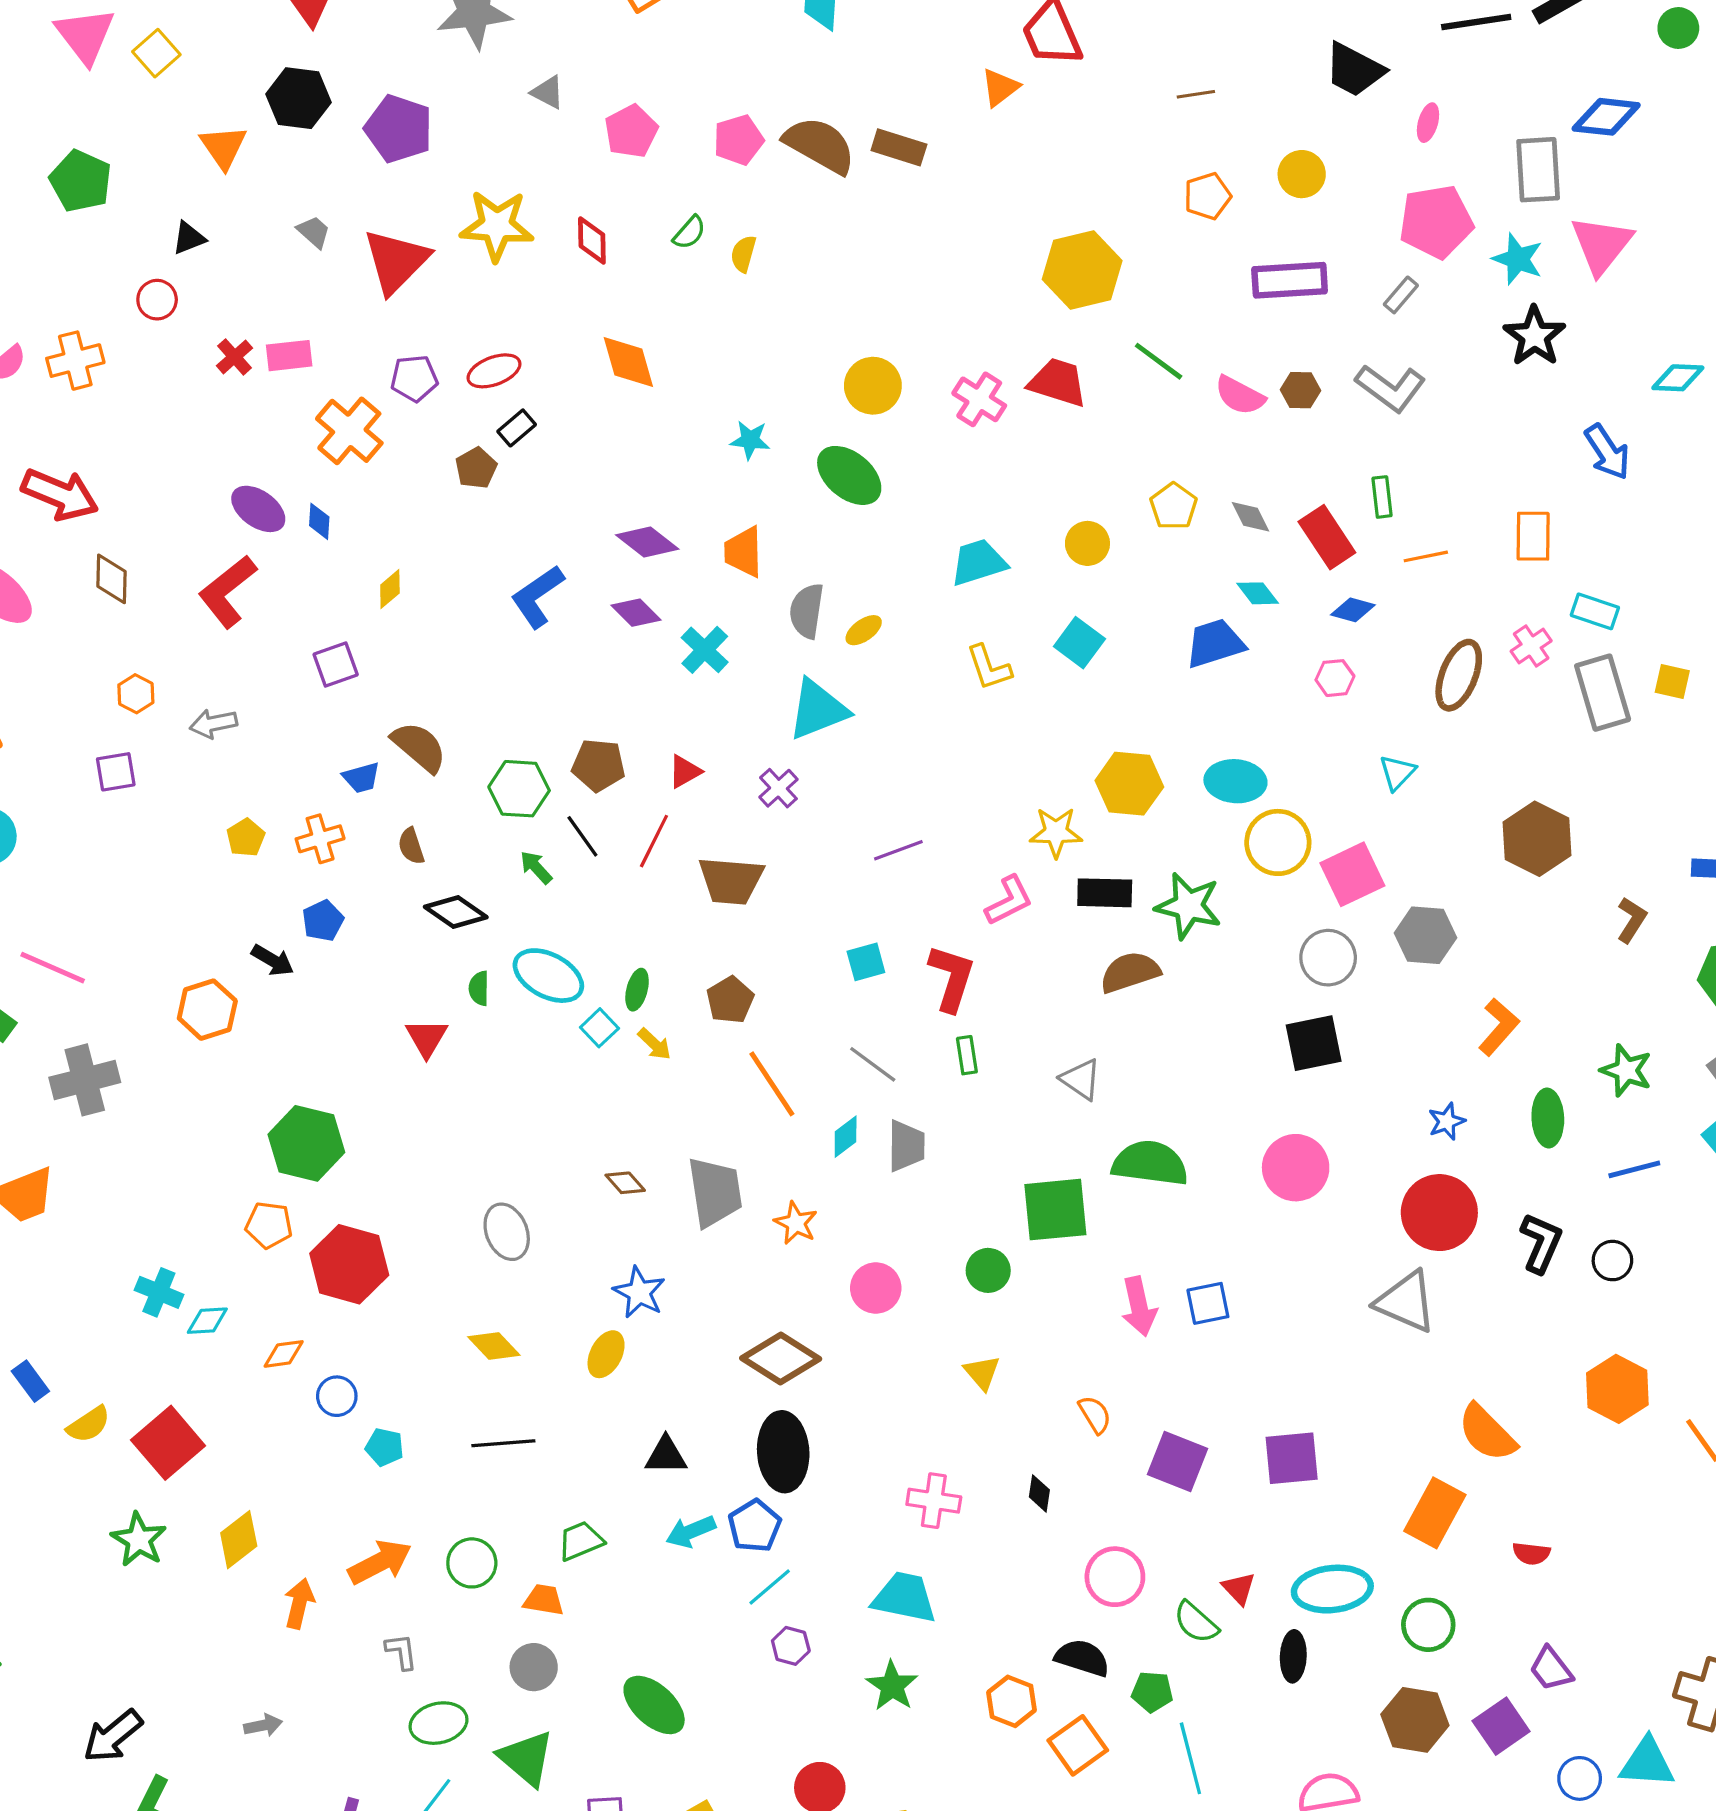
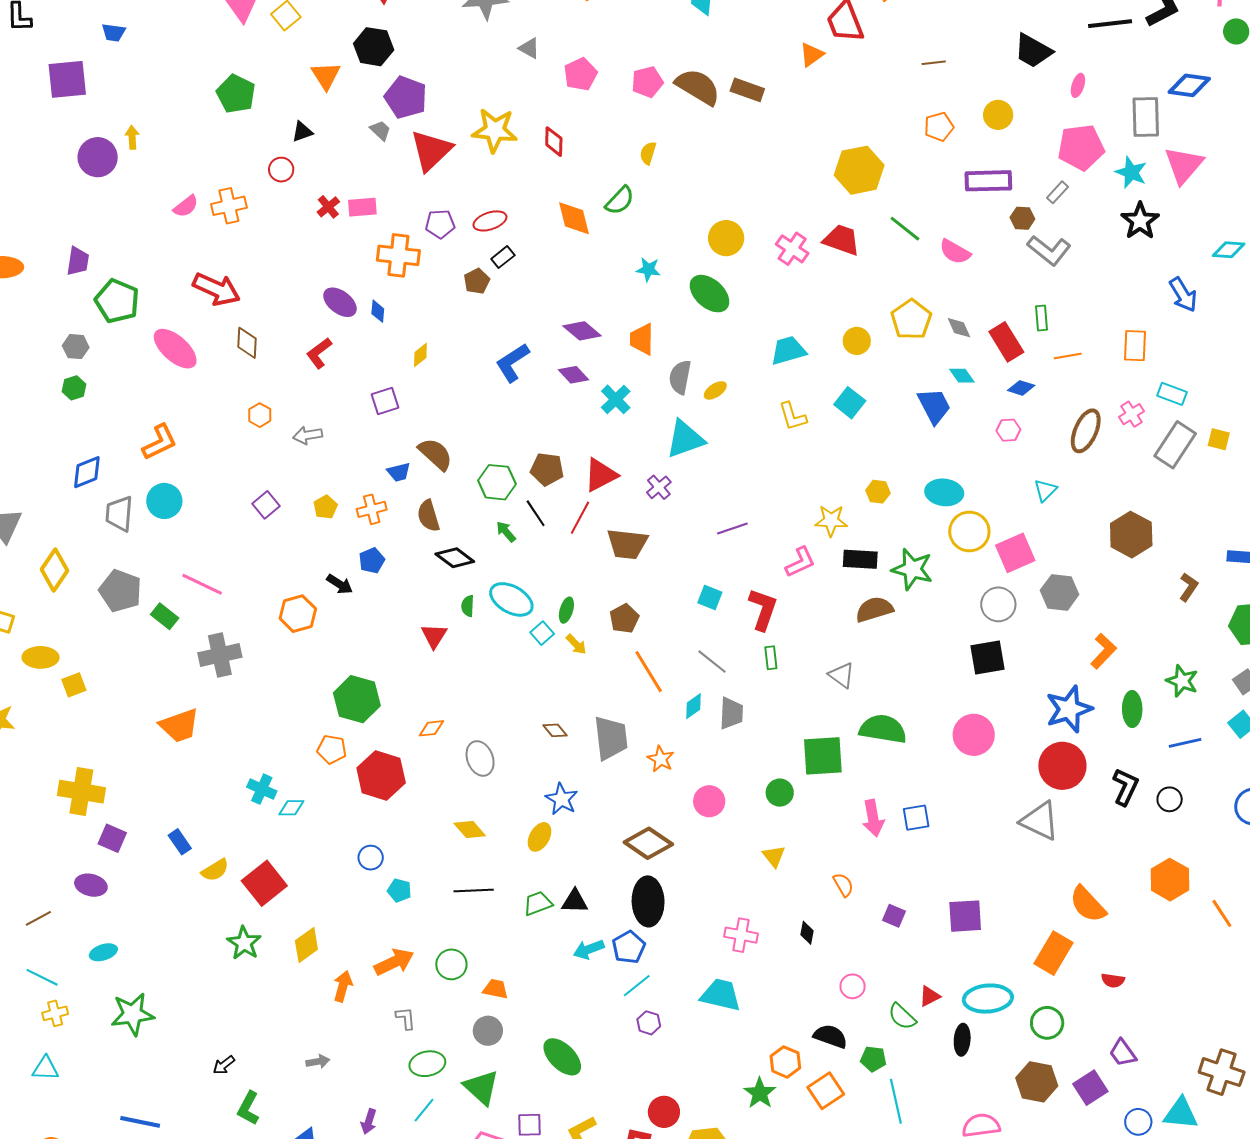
purple pentagon: (399, 129) -> (406, 97), moved
green semicircle: (689, 233) -> (620, 200), moved, size x1.4
brown hexagon: (1301, 390) -> (1022, 218), moved
orange cross: (349, 431) -> (398, 255), turned -36
yellow pentagon: (1173, 506) -> (911, 319), size x1.4
red L-shape: (227, 591) -> (319, 353), size x0.7
blue trapezoid: (1215, 643) -> (934, 406), turned 78
gray rectangle: (1603, 693) -> (1175, 445), turned 48
red triangle: (685, 771) -> (601, 475), size x1.6
purple square: (116, 772) -> (266, 505), moved, turned -32
yellow hexagon: (1129, 784) -> (878, 492), size x0.6
brown semicircle: (411, 846) -> (428, 516), size x1.4
cyan square: (866, 962) -> (710, 598), turned 35
blue star: (1447, 1121) -> (1069, 709), size x2.0
orange diamond: (284, 1354) -> (431, 728), moved
purple square: (1178, 1462) -> (894, 916), size x0.6
green trapezoid: (581, 1541) -> (538, 903), moved
pink circle: (1115, 1577) -> (853, 986), size x0.7
red triangle: (1239, 1588) -> (930, 996), turned 45
green star: (892, 1686) -> (760, 1093), moved
black arrow: (113, 1736) -> (224, 1065), size x0.6

